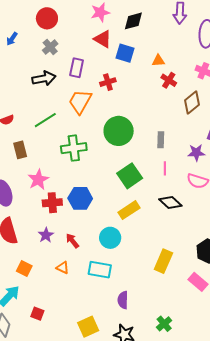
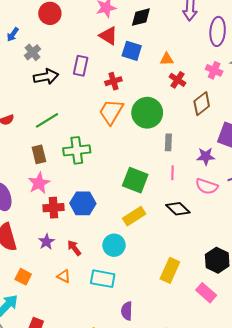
gray cross: (50, 47) -> (32, 52), moved
orange trapezoid: (80, 102) -> (111, 112), moved
green circle: (119, 131) -> (147, 113), moved
brown rectangle: (20, 150) -> (39, 154), moved
green square: (130, 176) -> (135, 180), turned -35

